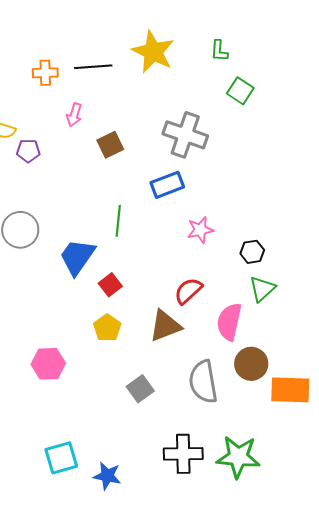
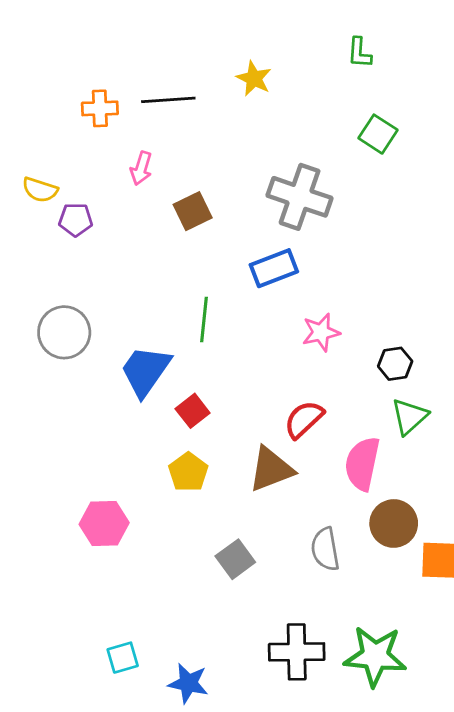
green L-shape: (219, 51) -> (359, 53), moved
yellow star: (153, 52) -> (254, 78), size x0.6
gray semicircle: (203, 382) -> (325, 549), size x0.7
cyan square: (61, 458) -> (123, 658), size x0.7

